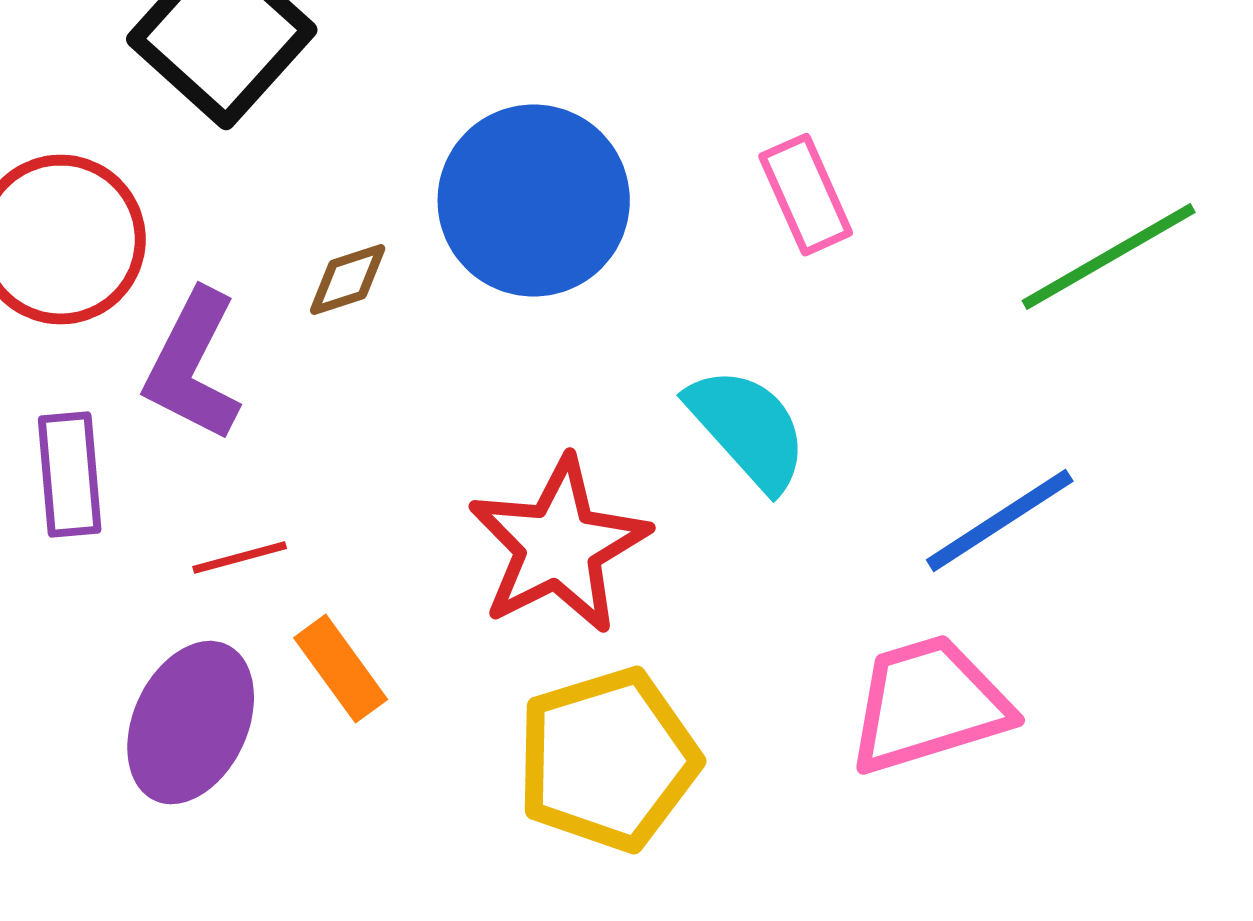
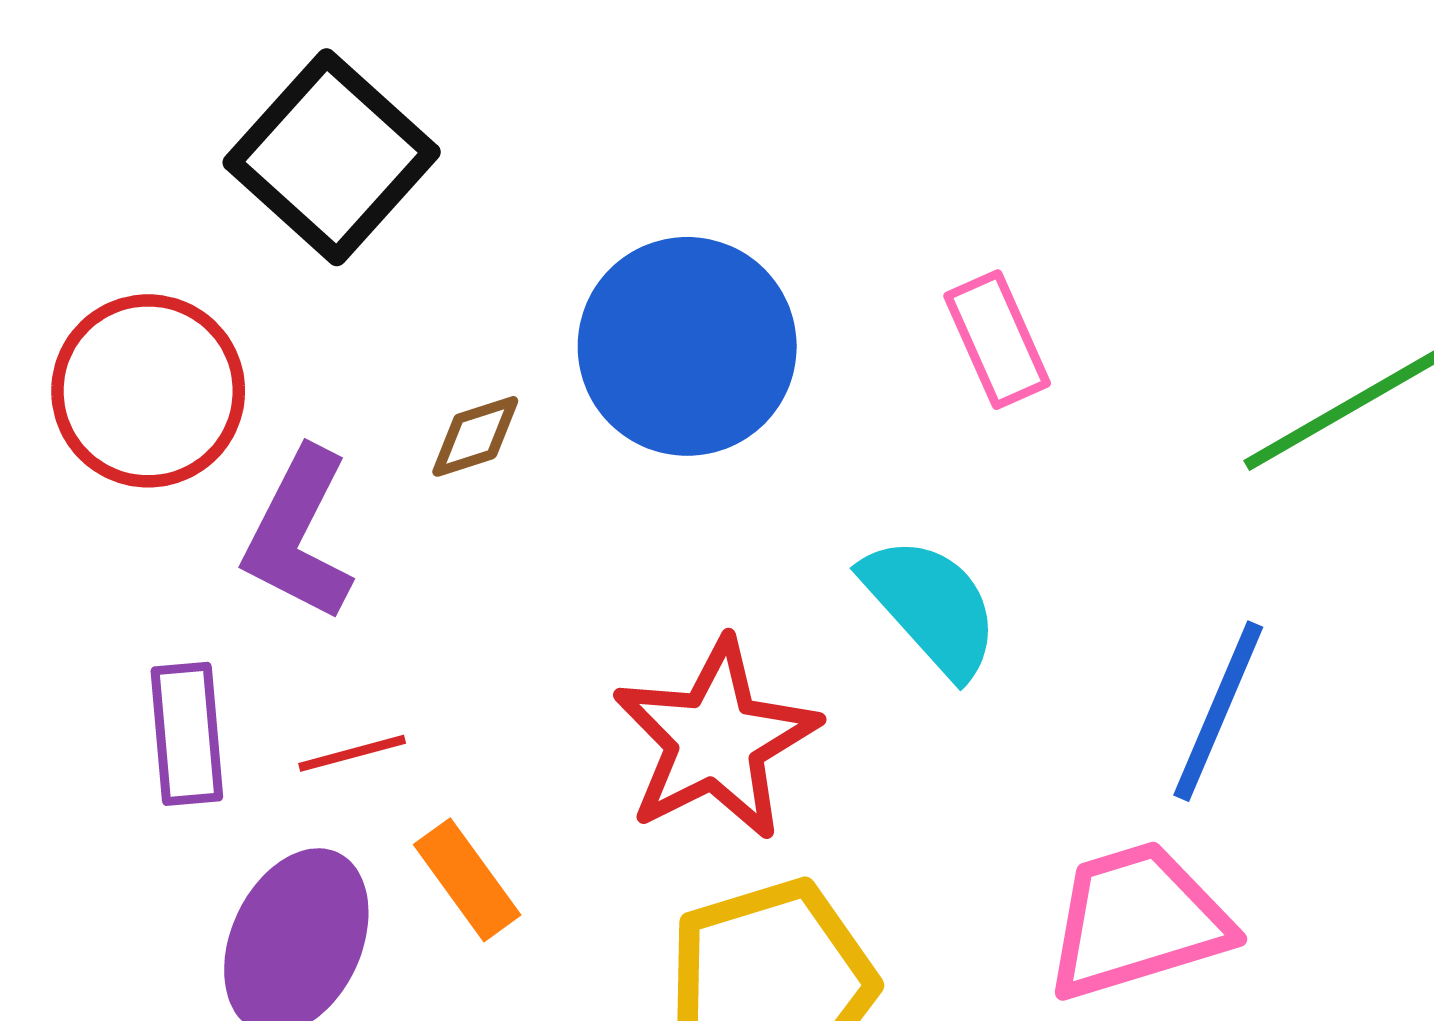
purple rectangle: (70, 475) -> (187, 734), moved
blue line: (1000, 521) -> (1218, 711), turned -34

